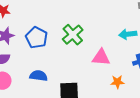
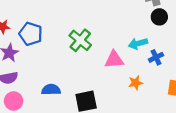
cyan arrow: (128, 34) -> (138, 44), moved
blue pentagon: (37, 38) -> (31, 34), moved

